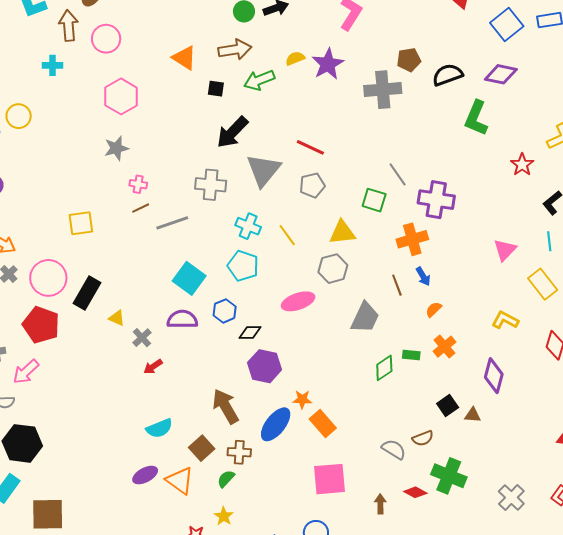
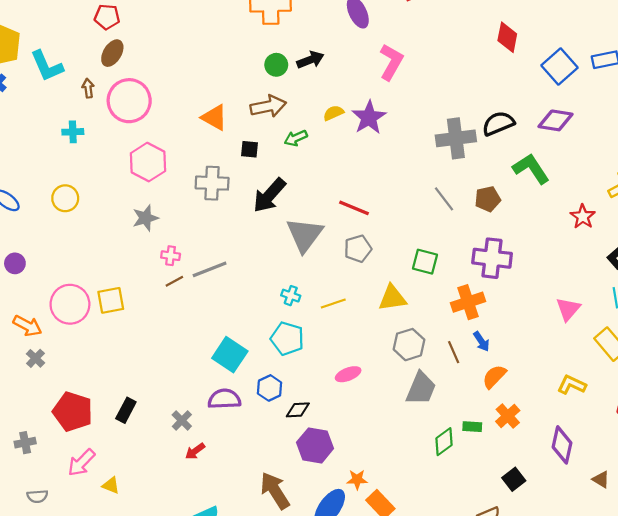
brown arrow: (68, 26) -> (88, 88), size x0.6
pink circle: (106, 39) -> (129, 101), size x1.4
brown pentagon: (409, 60) -> (488, 199), moved
green arrow: (259, 80) -> (296, 138), size x0.7
gray cross: (383, 90) -> (456, 138), moved
yellow circle: (19, 116) -> (65, 198), moved
green L-shape: (476, 118) -> (531, 169), turned 126
gray line: (398, 174) -> (444, 199), moved
gray cross: (211, 185) -> (212, 183), moved
gray line: (172, 223) -> (210, 269), moved
cyan cross: (248, 226) -> (291, 296), size x0.7
yellow line: (287, 235) -> (333, 303), turned -70
gray hexagon: (333, 269) -> (409, 345), moved
pink circle: (48, 278) -> (70, 304), moved
black rectangle: (87, 293) -> (126, 410), moved, size x0.7
pink ellipse: (298, 301) -> (348, 374), size x0.7
orange semicircle: (434, 309) -> (494, 377), size x1.4
yellow triangle: (117, 318) -> (111, 485), moved
pink arrow: (26, 372) -> (81, 463), moved
brown triangle: (473, 415) -> (601, 479), moved, turned 30

